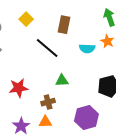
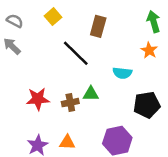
cyan semicircle: (87, 48) -> (122, 73), moved
brown cross: (48, 102) -> (70, 103), moved

